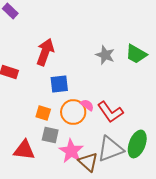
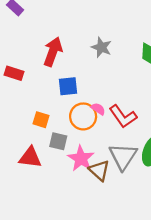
gray star: (105, 55) -> (101, 47), moved
orange square: (43, 113) -> (41, 120), moved
gray triangle: (110, 149) -> (123, 156), turned -36

